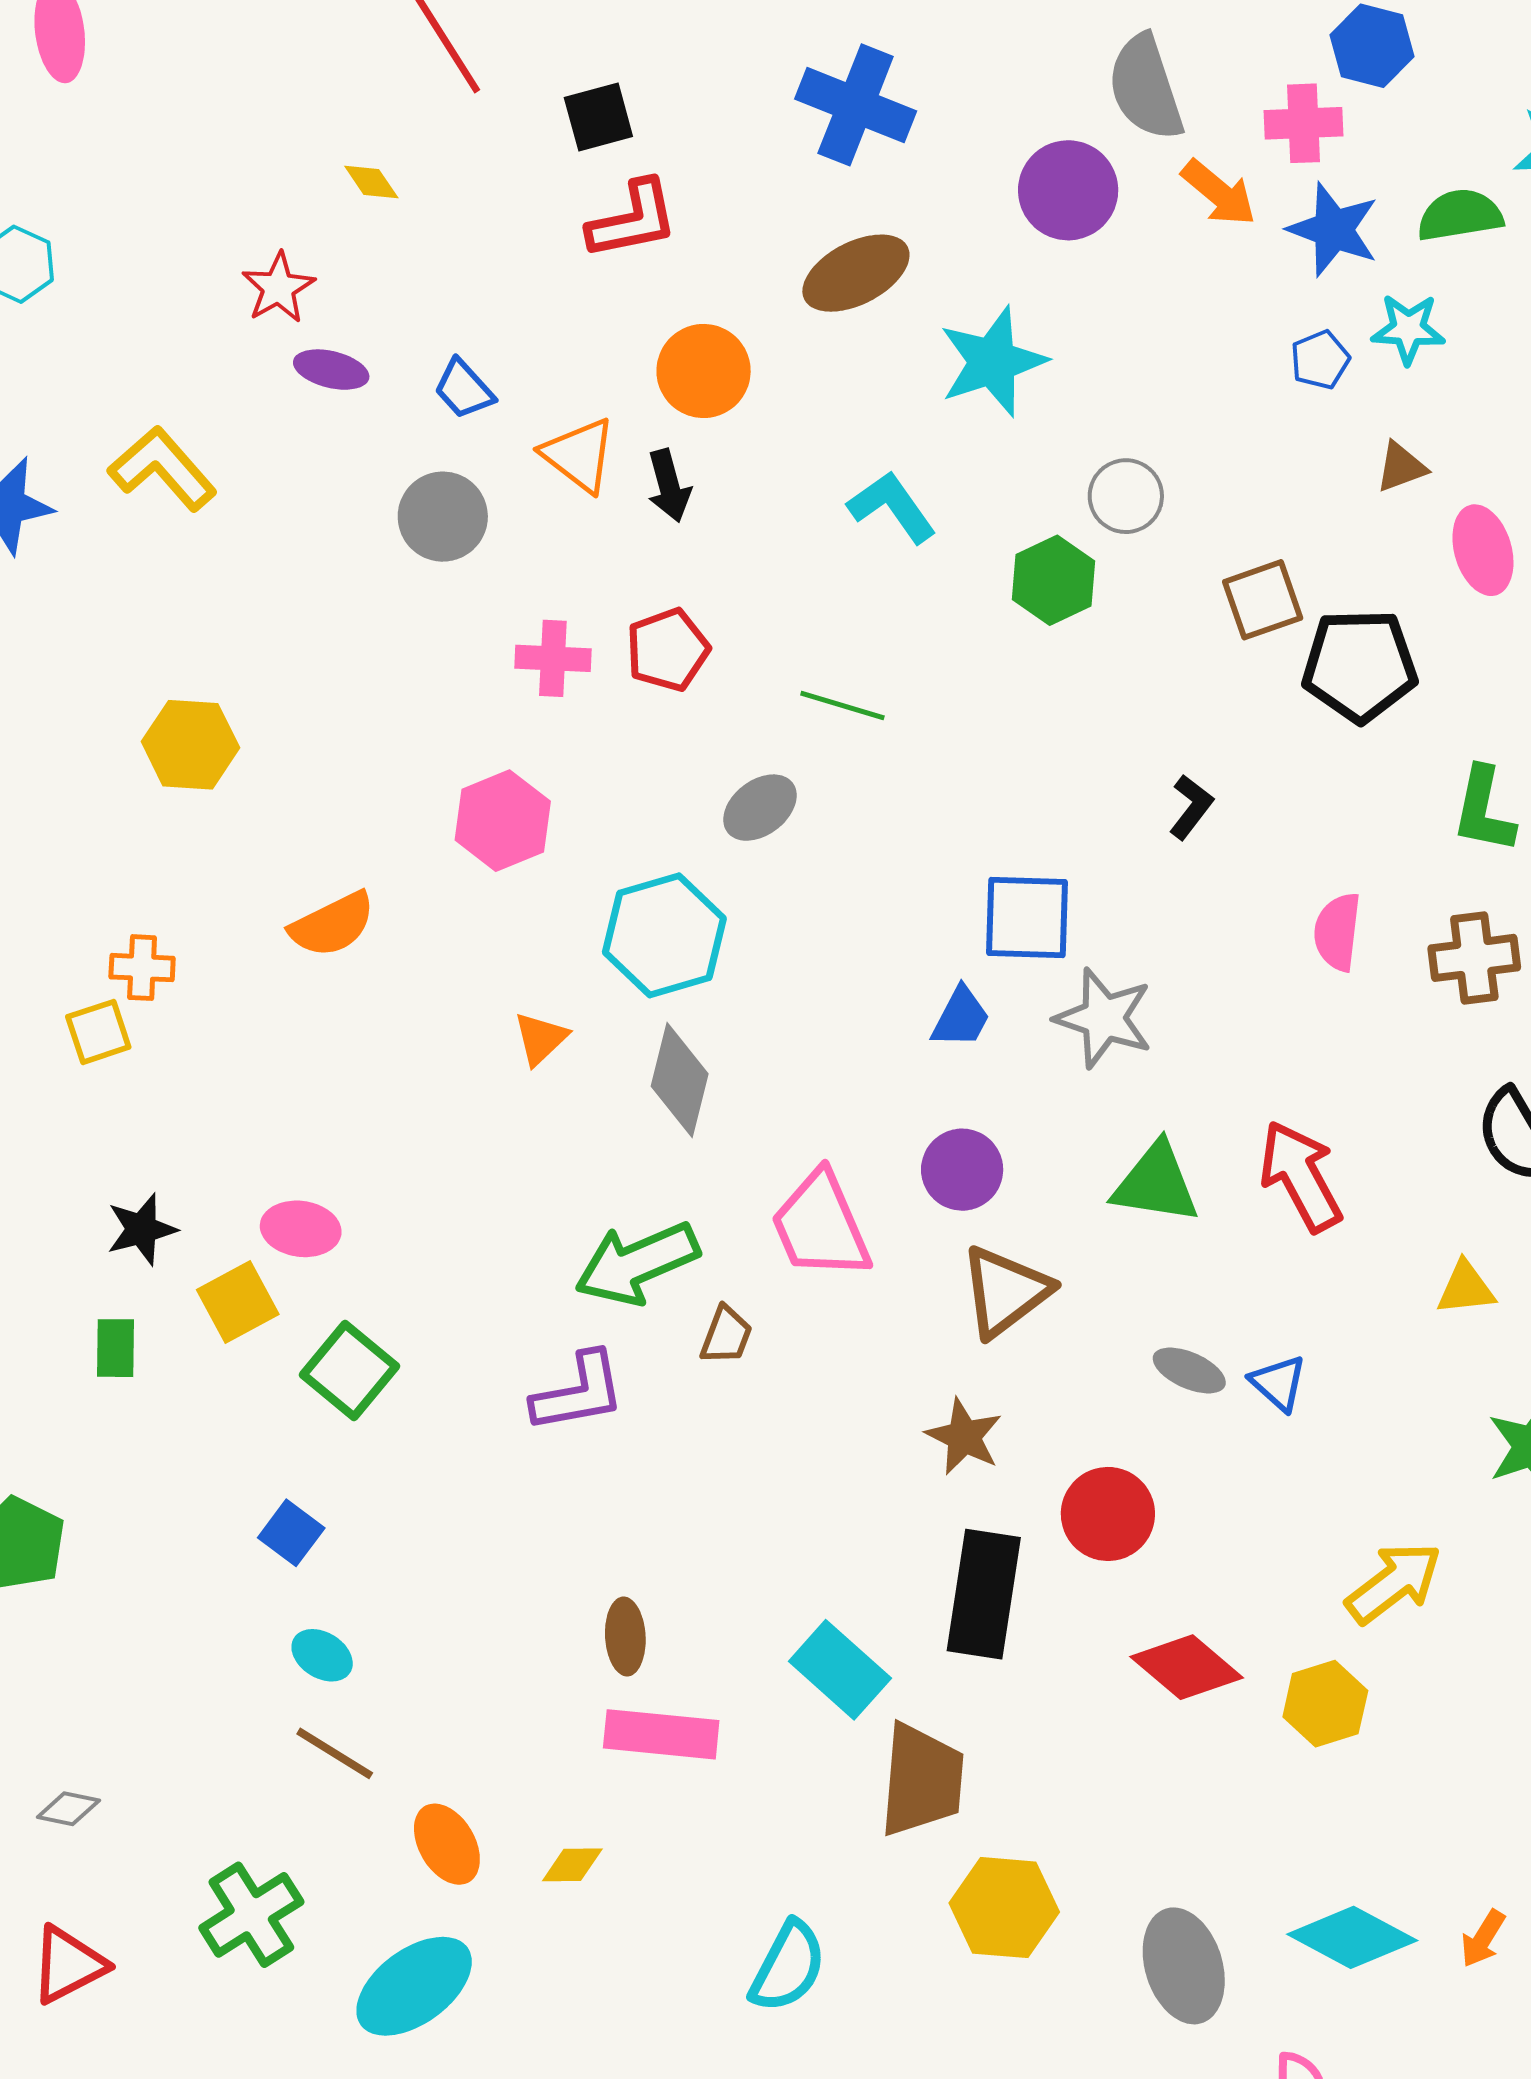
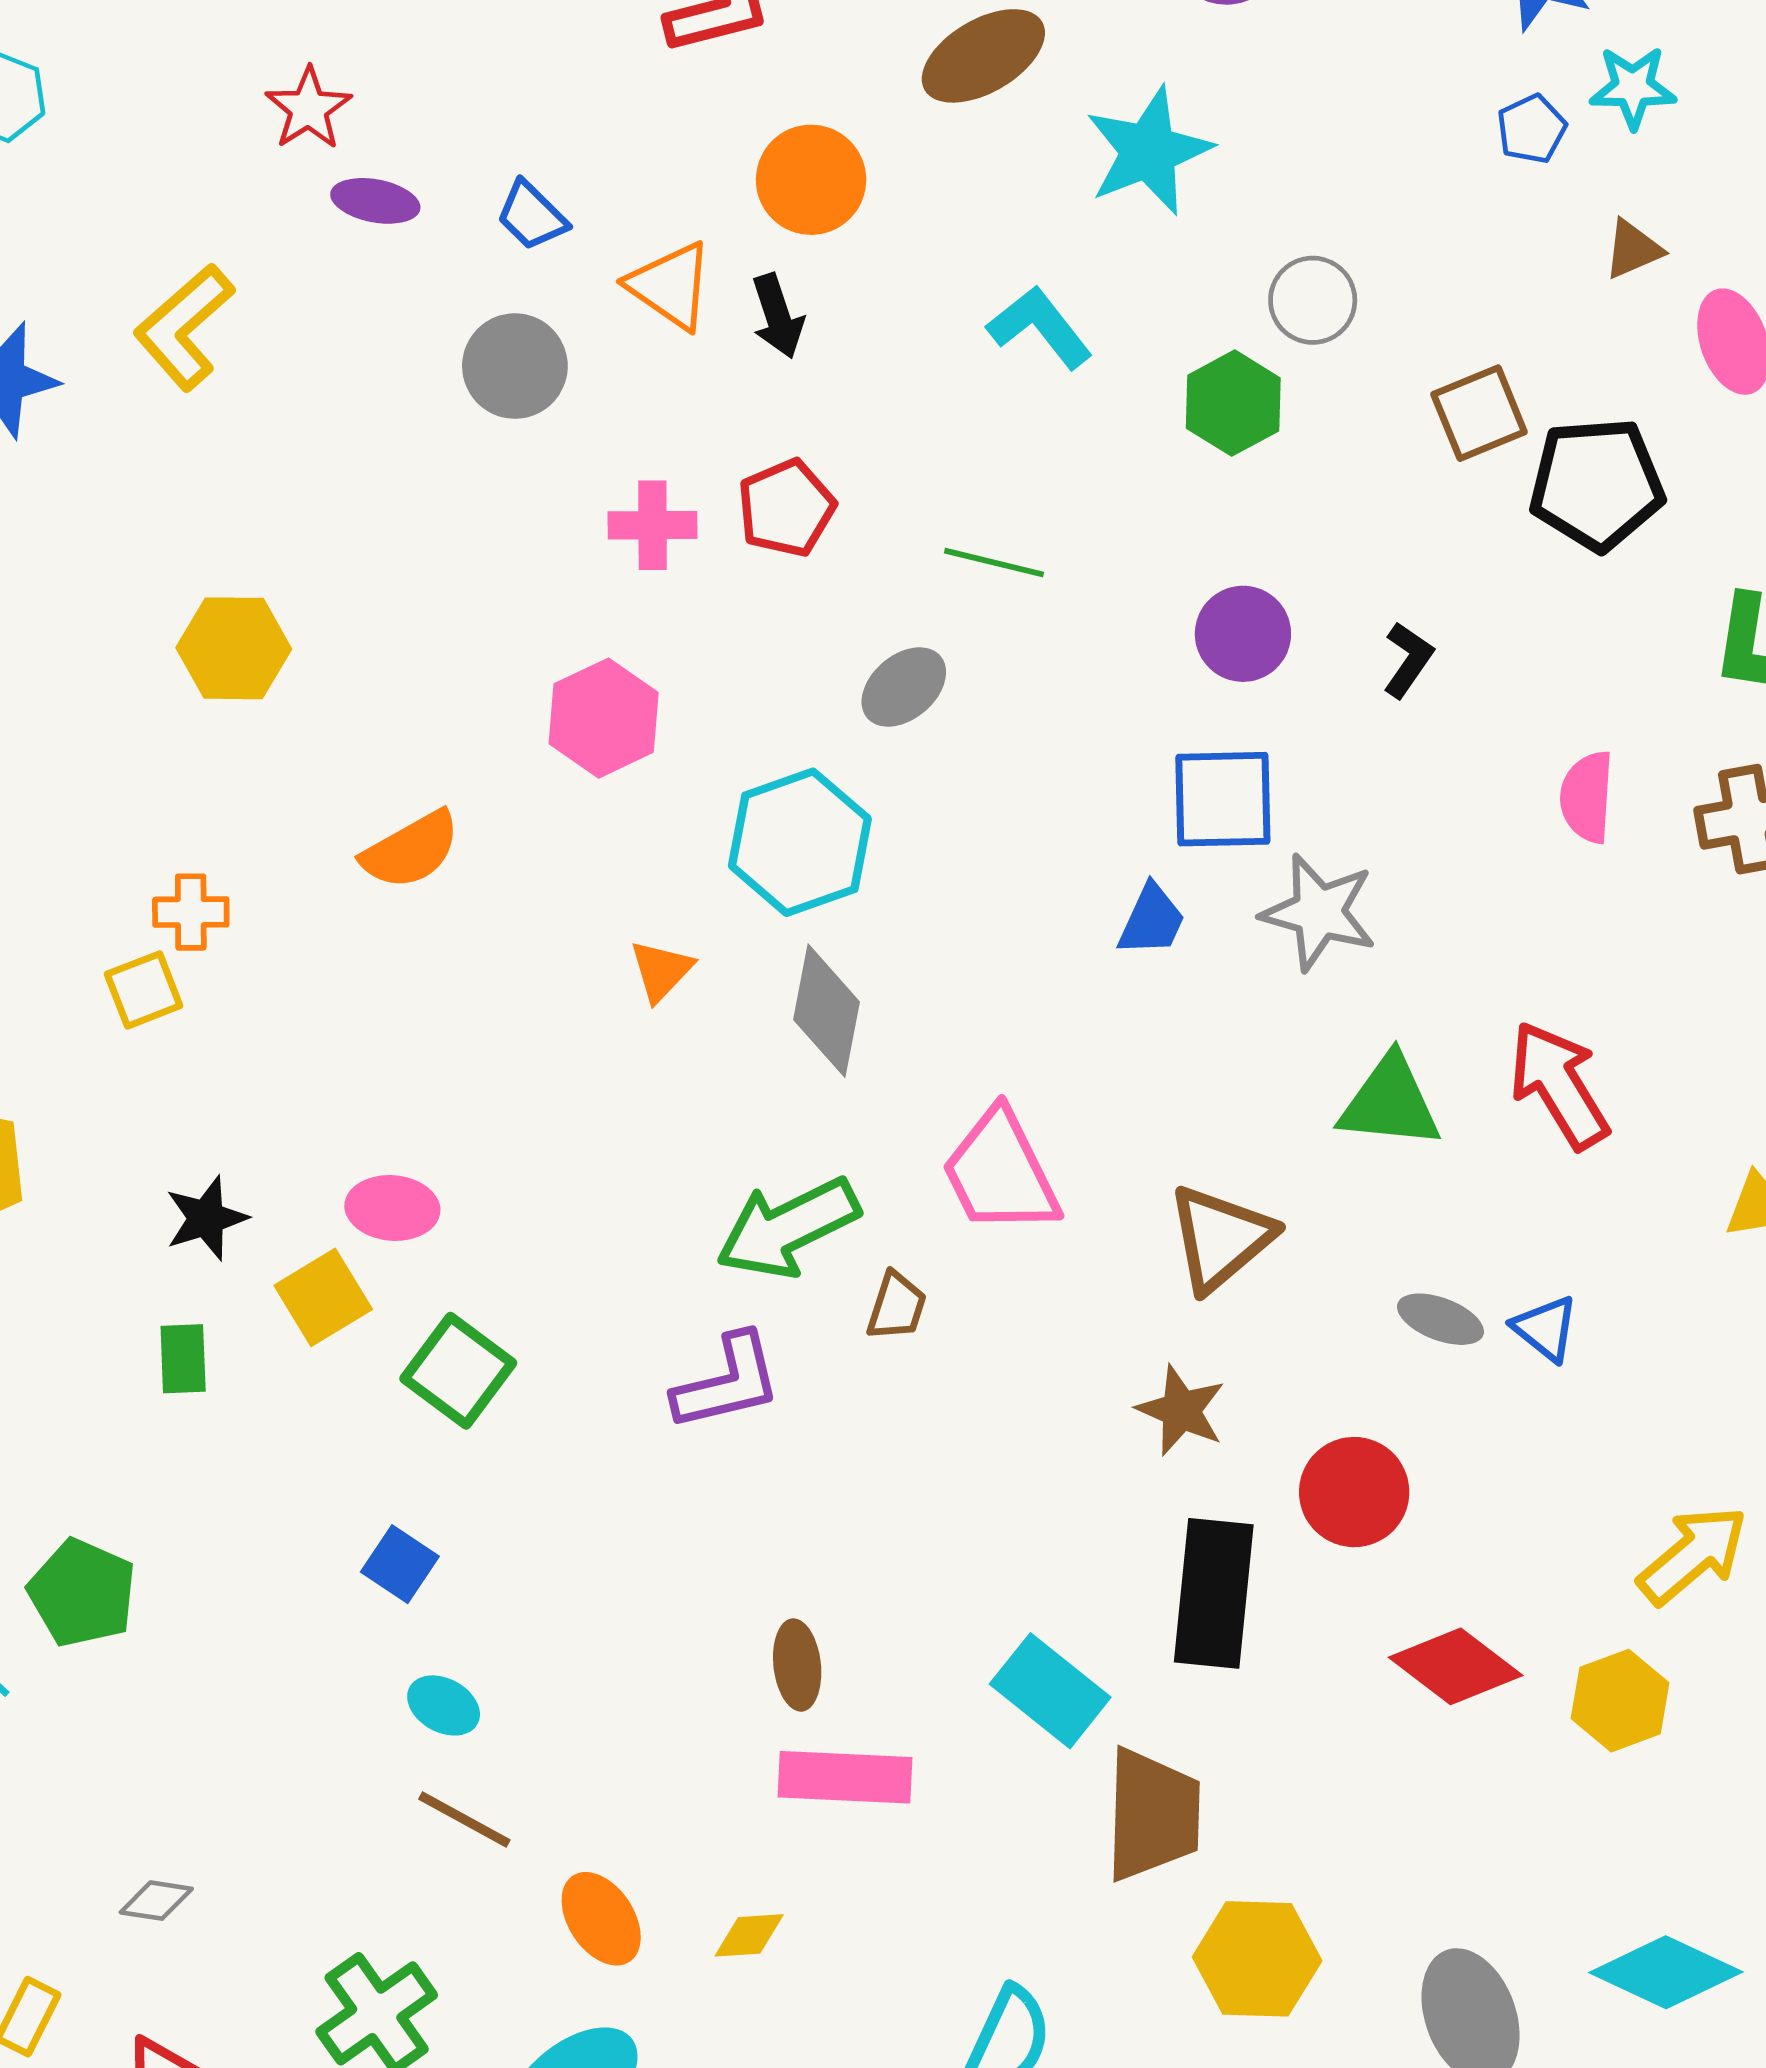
yellow L-shape: (162, 469) -> (184, 327), turned -87
purple circle: (962, 1170) -> (1243, 634), moved

